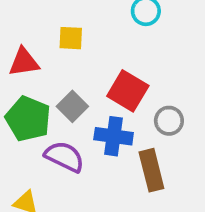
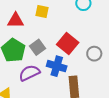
gray circle: (169, 121) -> (94, 54), moved
purple semicircle: (64, 157) -> (29, 73), turned -60

